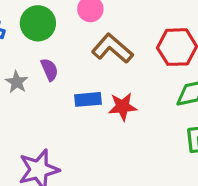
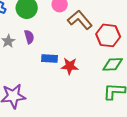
brown L-shape: (112, 48) -> (80, 20), moved

